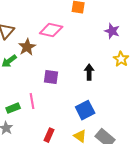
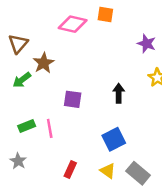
pink diamond: (51, 30) -> (73, 24), moved
green rectangle: (13, 108) -> (27, 126), moved

